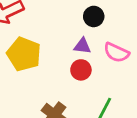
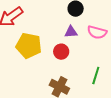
red circle: (81, 70) -> (61, 52), moved

